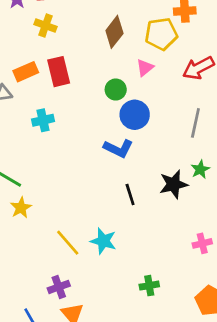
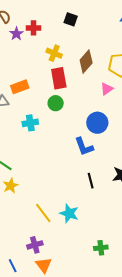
yellow cross: (46, 25) -> (54, 53), moved
red rectangle: (59, 72) -> (59, 78), moved
green circle: (116, 90) -> (56, 103), moved
blue L-shape: (118, 148) -> (84, 147), turned 40

